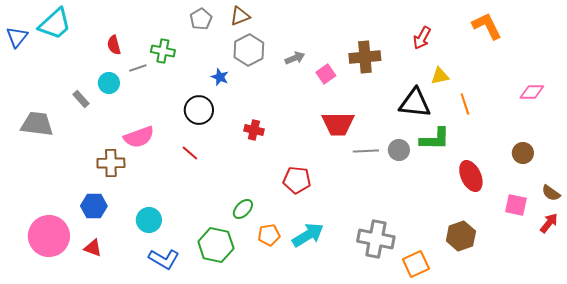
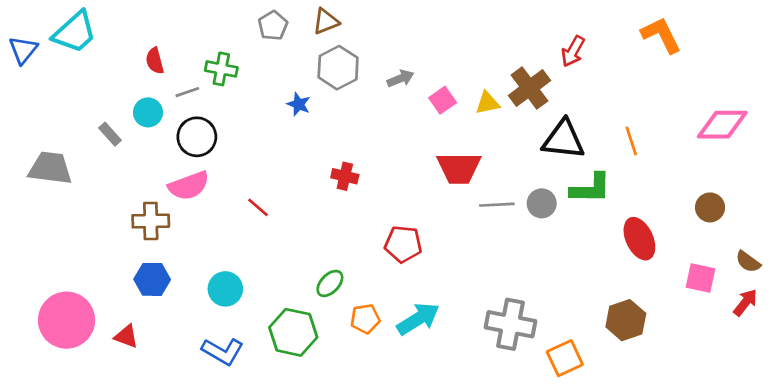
brown cross: (365, 57) -> (529, 88), moved, turned -32
yellow triangle: (440, 76) -> (487, 103), moved
pink diamond: (532, 92) -> (722, 125), size x1.5
black circle: (199, 110) -> (197, 137), moved
blue hexagon: (94, 206) -> (152, 279), moved
cyan circle: (149, 220) -> (225, 289), moved

